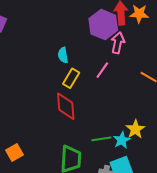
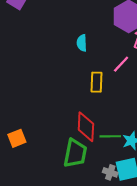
yellow rectangle: (71, 78) -> (97, 82), moved, turned -36
red diamond: (66, 106) -> (86, 127), moved

